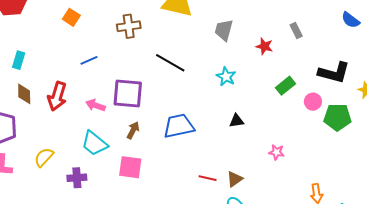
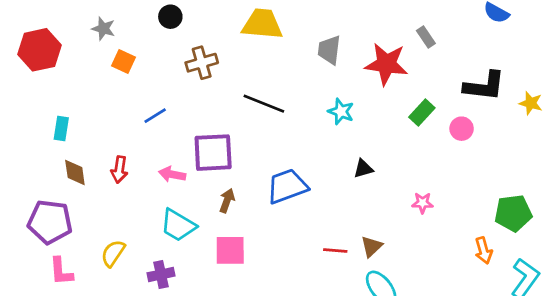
red star: (264, 46) -> (386, 64), size x1.8
red arrow: (57, 96) -> (119, 169), size x0.7
green pentagon: (337, 117) -> (513, 213), moved

